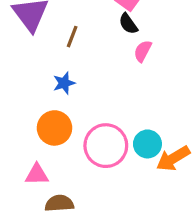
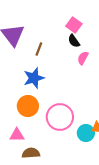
blue star: (64, 83) -> (34, 78), size x1.5
cyan circle: (147, 144) -> (86, 133), moved

